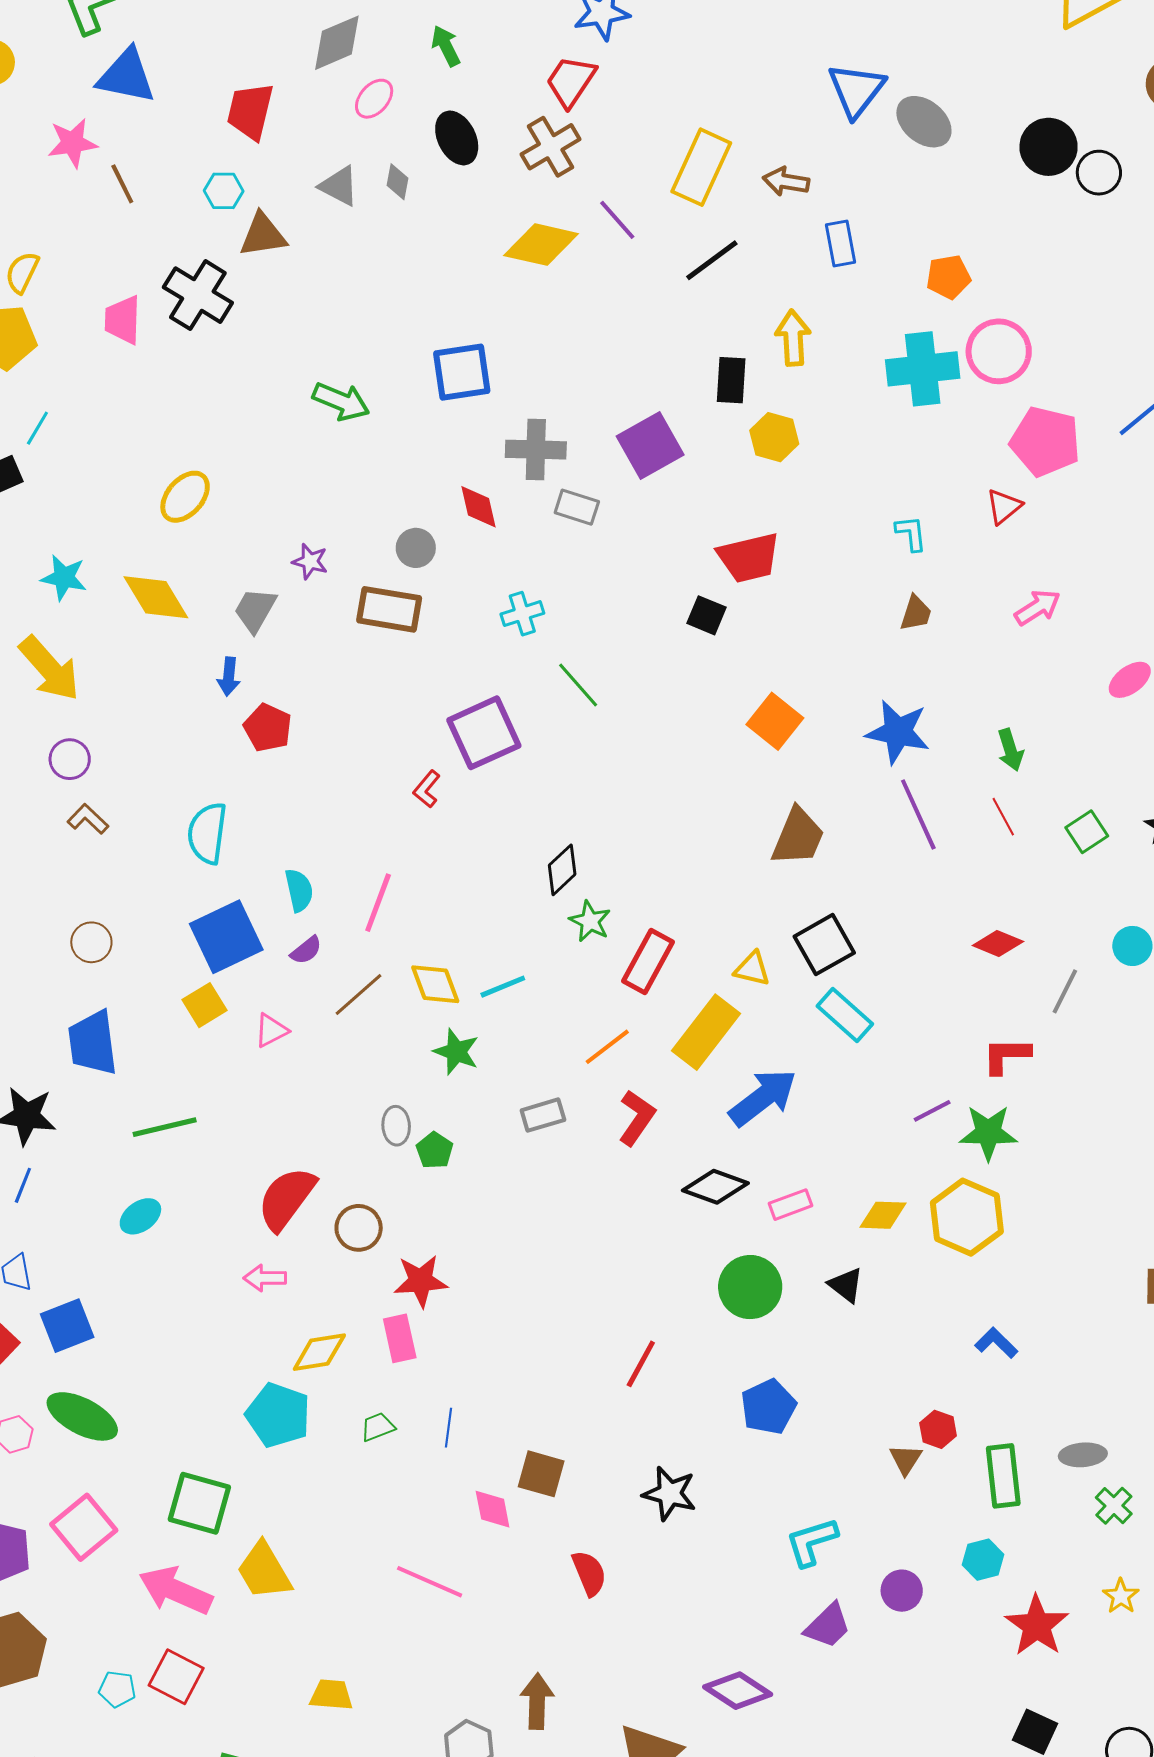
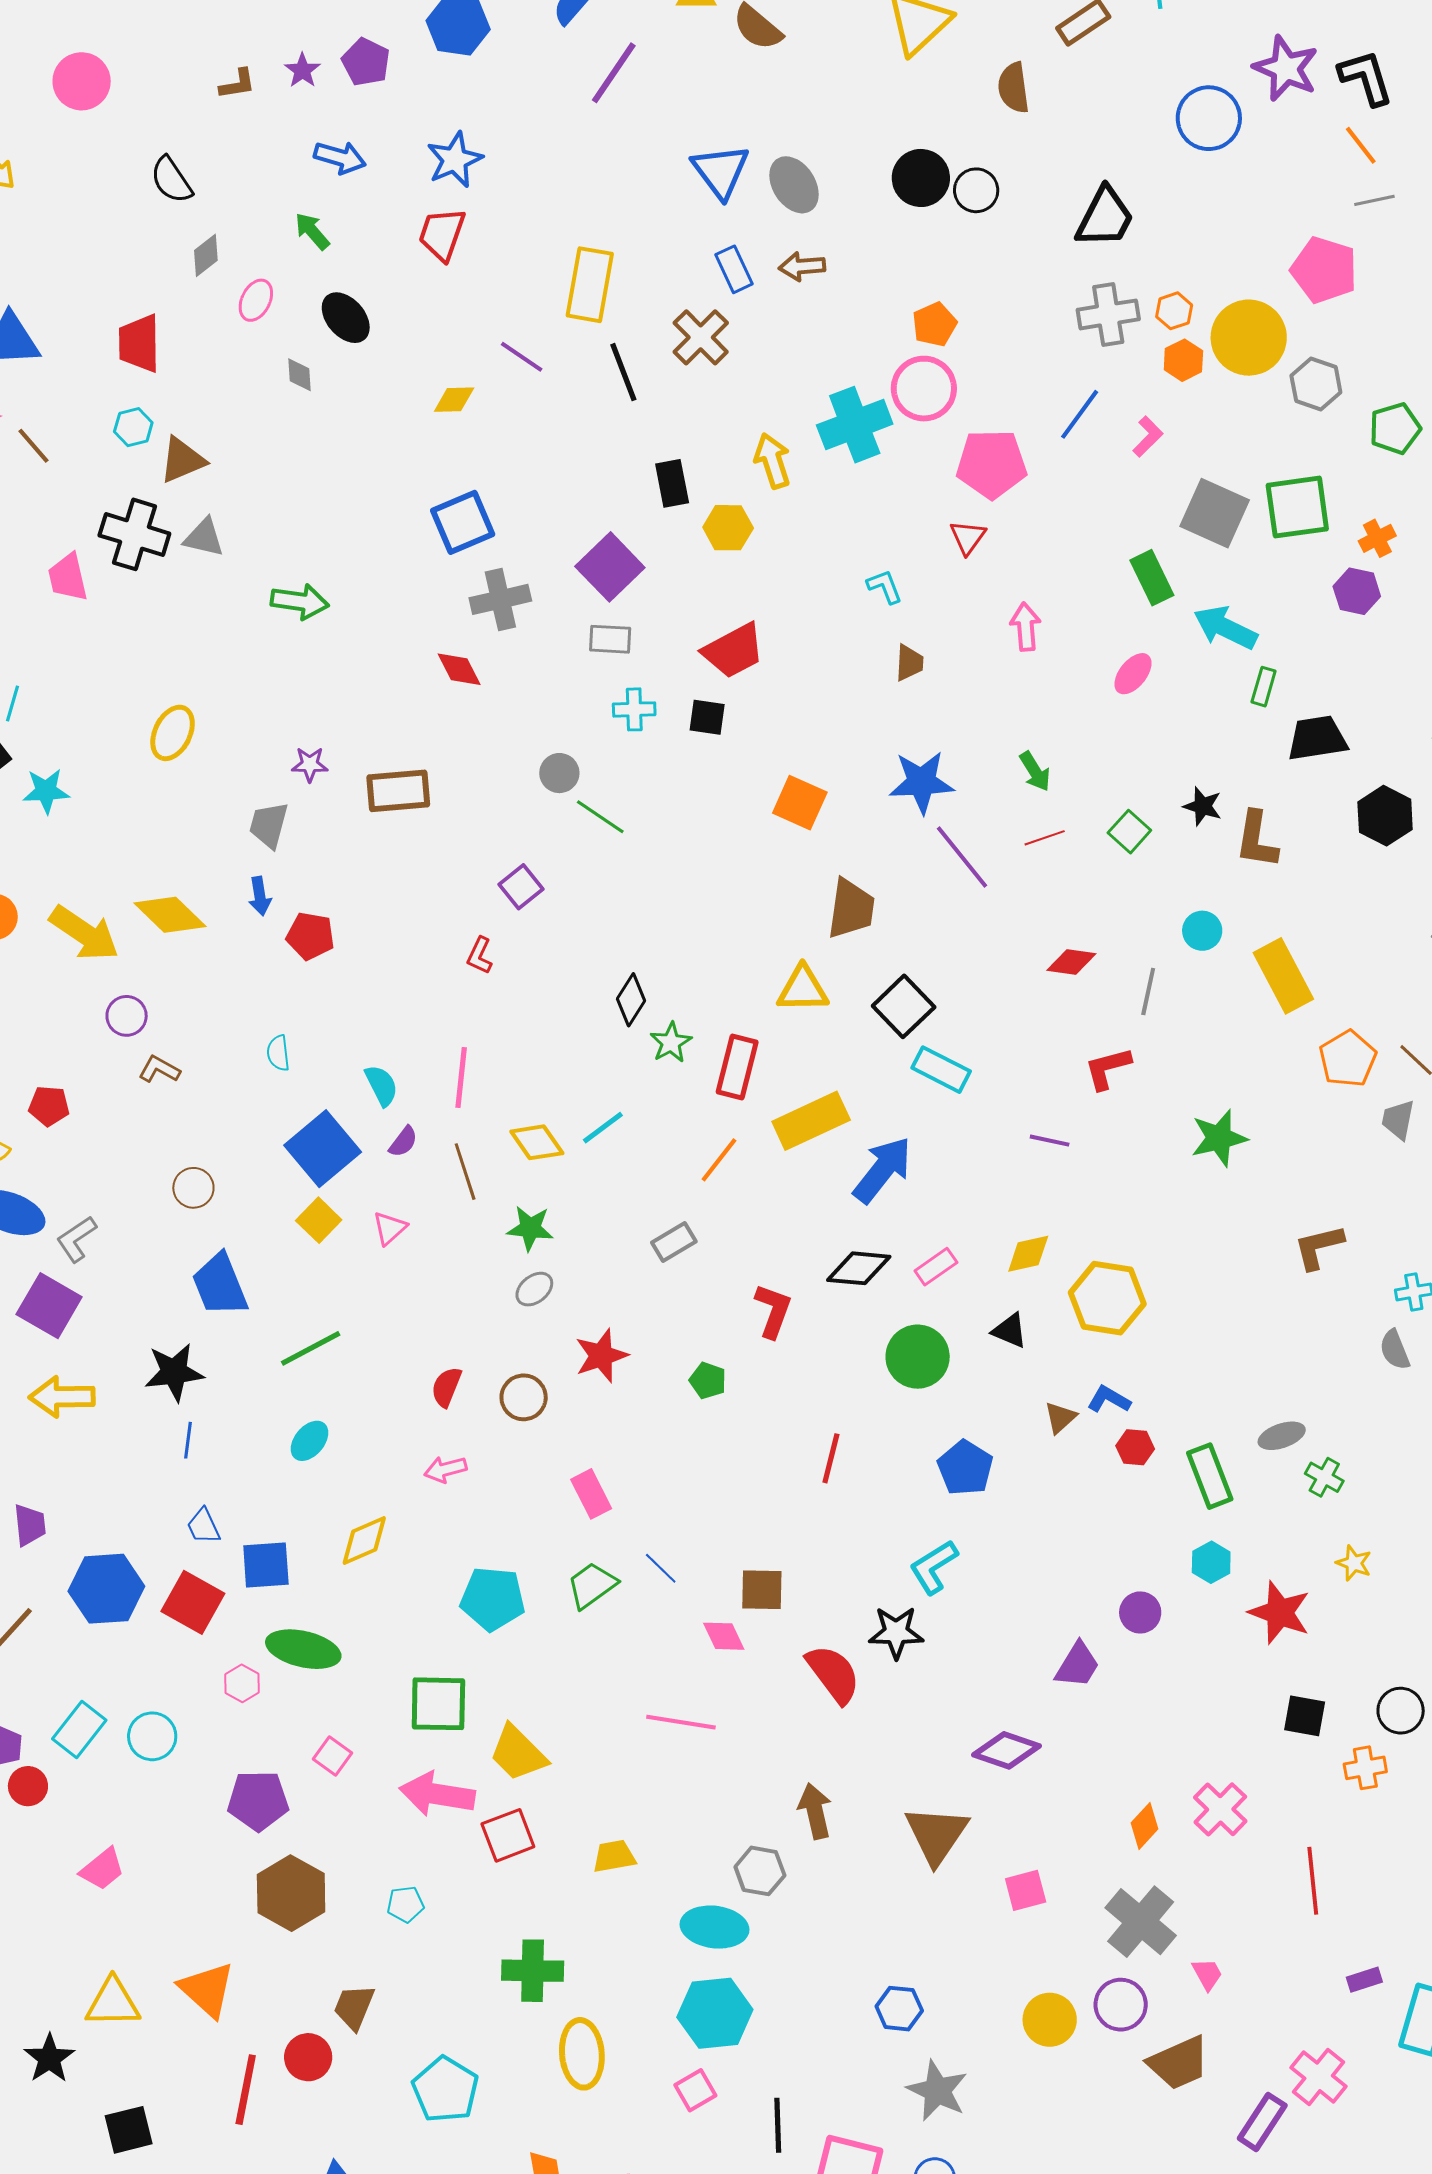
gray diamond: (337, 43) -> (206, 255), size x0.7
gray ellipse: (924, 122) -> (794, 185), turned 32
brown cross: (551, 147) -> (701, 337), moved
brown arrow: (786, 182) -> (802, 266), moved
gray triangle: (339, 186) -> (204, 538), moved
blue rectangle: (840, 243) -> (734, 269), moved
yellow diamond: (541, 245) -> (454, 400), size x0.6
black line: (712, 260) -> (623, 372), turned -60
orange pentagon: (948, 277) -> (934, 324), moved
yellow arrow: (793, 338) -> (772, 461), moved
blue square: (462, 372) -> (463, 522), moved
gray rectangle: (577, 507) -> (610, 639), moved
gray circle: (416, 548) -> (559, 773), moved
cyan star: (64, 578) -> (46, 791), moved
yellow diamond: (156, 597) -> (170, 915), moved
pink arrow: (1038, 607) -> (1026, 627), turned -48
cyan cross: (522, 614) -> (634, 709), moved, turned 30
purple square: (484, 733) -> (521, 887), size x0.6
red line: (1003, 817) -> (1045, 838), turned -66
cyan semicircle: (207, 833) -> (278, 1053), size x0.6
green star: (590, 921) -> (671, 1043), turned 30
yellow triangle: (752, 969) -> (803, 989), moved, size x1.4
brown line: (358, 995) -> (465, 1172), turned -52
yellow rectangle: (706, 1032) -> (811, 1121), turned 42
green star: (456, 1052) -> (530, 1228), moved
purple line: (932, 1111) -> (1050, 1141), turned 54
red L-shape: (637, 1118) -> (773, 1311), moved
gray ellipse: (396, 1126) -> (534, 1289), turned 69
green star: (988, 1133) -> (1219, 1138), moved
green pentagon: (435, 1150) -> (708, 1381), moved
red semicircle: (286, 1198) -> (446, 1387), size x0.6
yellow hexagon: (967, 1217) -> (1107, 1298), moved
red star: (421, 1281) -> (601, 1356), moved
blue square: (67, 1326) -> (266, 1565), turned 32
blue L-shape: (996, 1343) -> (1109, 1399), moved
yellow diamond: (319, 1352) -> (364, 1541), moved
green trapezoid: (378, 1427) -> (592, 1585), size x1.5
blue line: (448, 1428) -> (661, 1568), turned -39
brown triangle: (906, 1459) -> (1060, 1418), moved, turned 30
black star: (670, 1493) -> (896, 1632), moved
pink square: (84, 1527) -> (333, 1756), size x0.6
cyan L-shape: (812, 1542) -> (934, 1567), moved
red semicircle: (589, 1573) -> (833, 1674), size x1.4
red square: (176, 1677) -> (508, 1835), moved, turned -34

